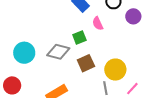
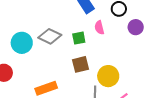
gray diamond: (58, 52) -> (50, 36), moved

